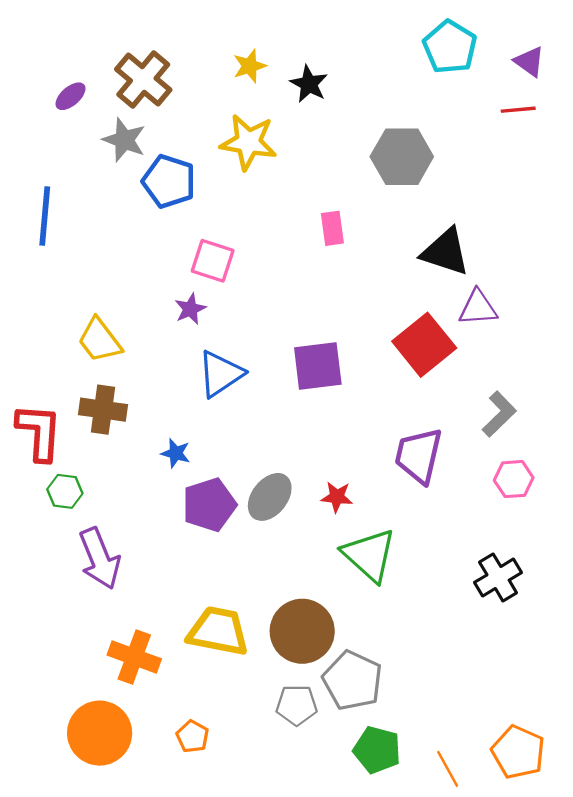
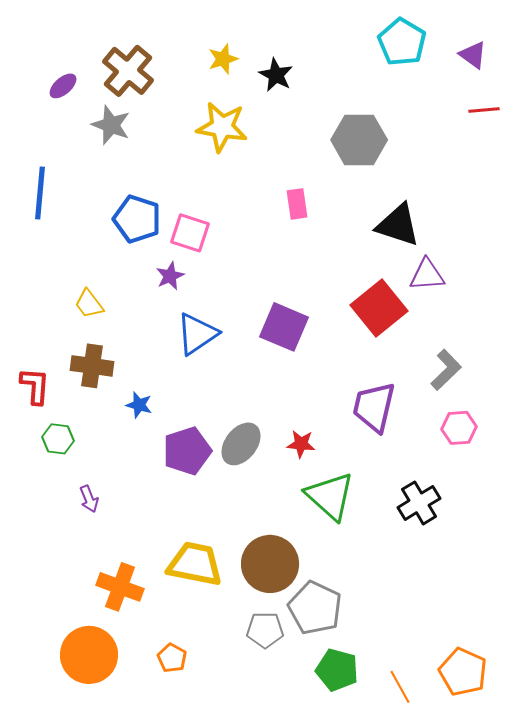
red line: (518, 110) -> (484, 110), moved
blue pentagon: (169, 181) -> (137, 219), moved
yellow trapezoid: (100, 340) -> (89, 304), size x0.7
purple square: (318, 366) -> (284, 327), turned 30
red L-shape: (39, 432) -> (35, 386), size x0.7
blue star: (176, 453) -> (139, 405), moved
purple arrow: (100, 558) -> (89, 499), size x0.5
black cross: (498, 578) -> (419, 503), moved

